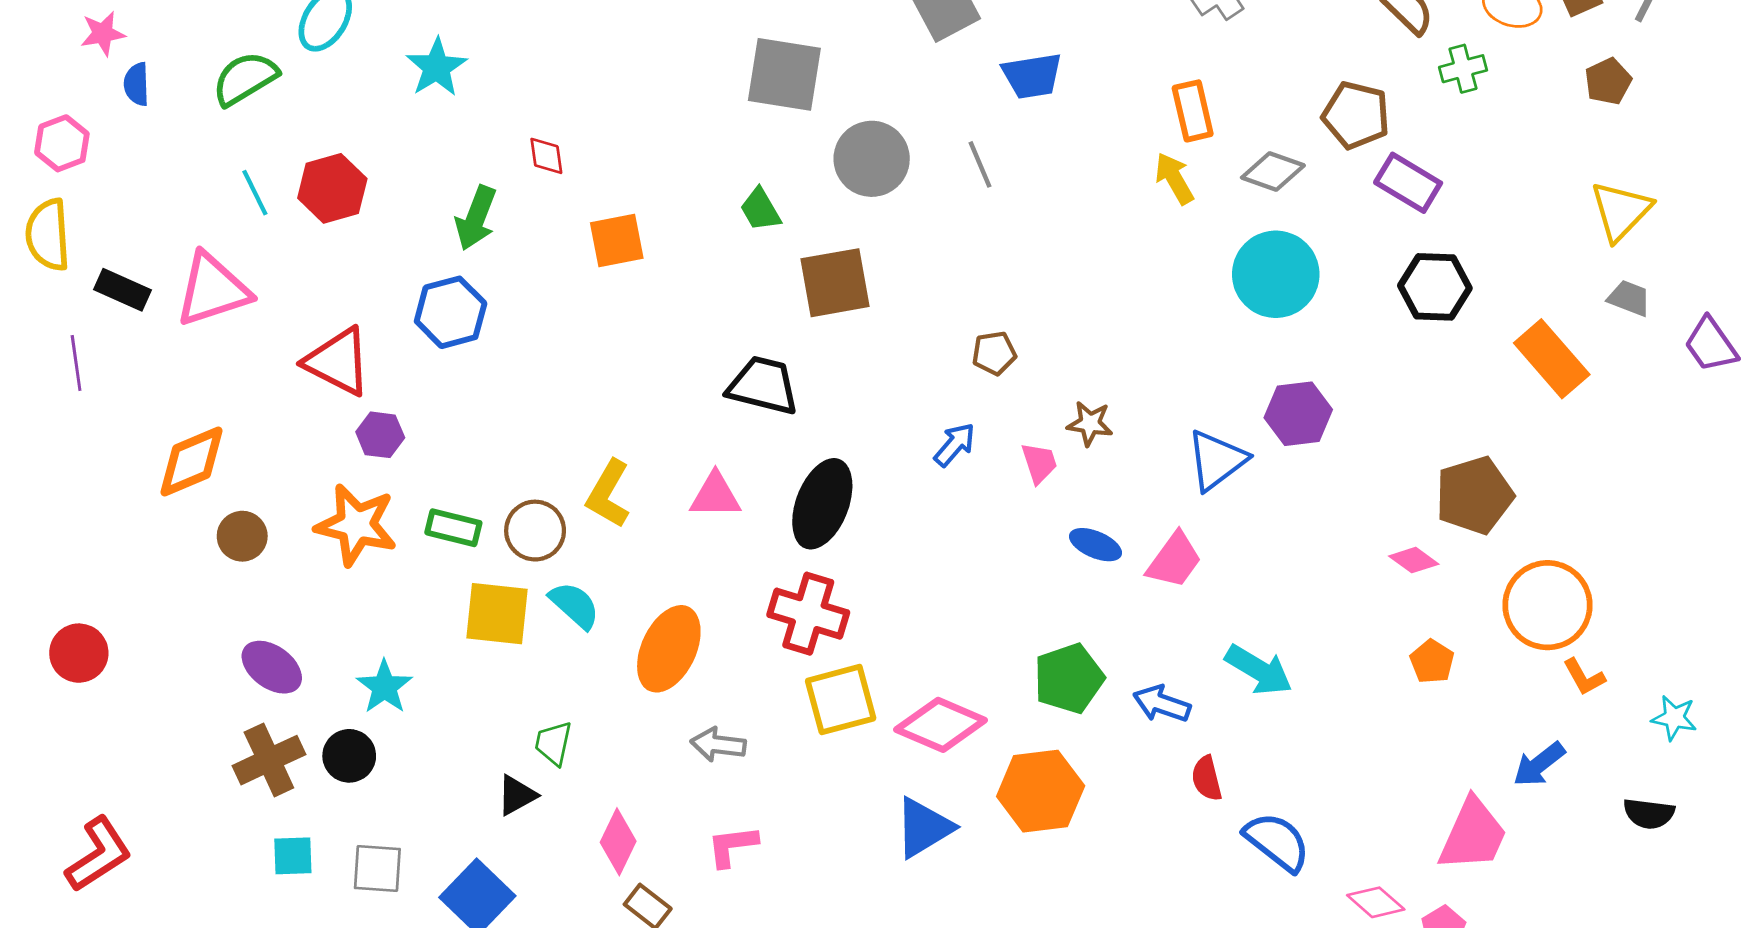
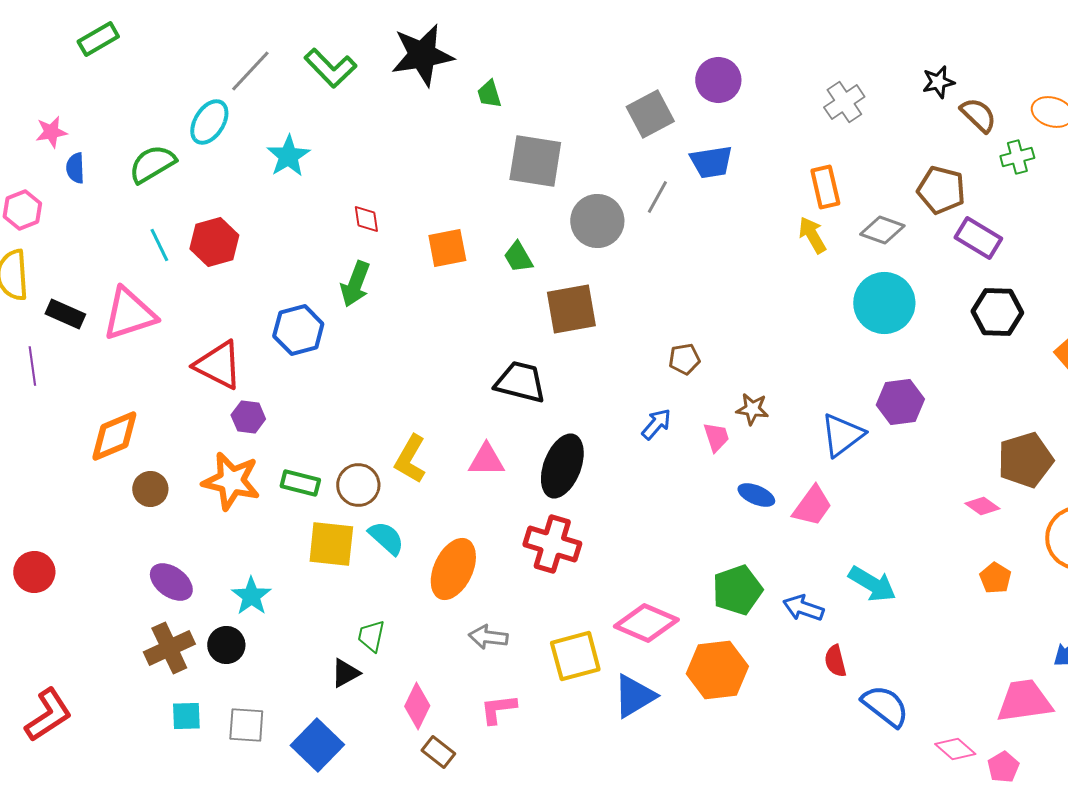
gray line: (980, 164) -> (657, 197), moved, turned 52
green arrow: (476, 218) -> (355, 284), moved
orange square: (617, 240) -> (447, 248), moved
yellow square: (841, 700) -> (575, 656), moved
pink trapezoid: (1473, 835) -> (1024, 701), turned -122

